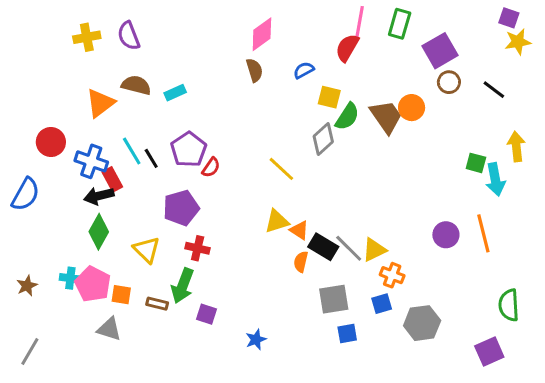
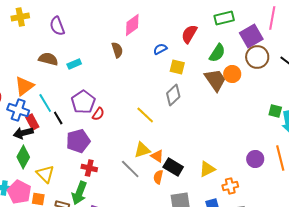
pink line: (359, 24) -> (272, 18), moved
green rectangle: (400, 24) -> (224, 18), turned 60
purple semicircle: (129, 36) -> (57, 26), moved
yellow cross: (87, 37) -> (20, 17), moved
brown semicircle: (254, 70) -> (117, 50), moved
brown circle: (449, 82) -> (257, 57), size x1.5
orange triangle: (100, 103) -> (24, 86), moved
green semicircle: (347, 117) -> (217, 53), moved
black line: (151, 158) -> (58, 118), moved
gray line: (349, 248) -> (130, 169), moved
yellow triangle: (147, 250) -> (45, 174), moved
orange cross: (392, 275) -> (230, 186), moved, turned -35

